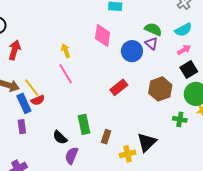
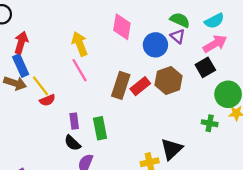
pink arrow: (184, 50) -> (215, 44), size x1.5
yellow arrow: (66, 51) -> (80, 44), size x1.5
black square: (189, 69) -> (205, 67), moved
brown hexagon: (160, 89) -> (169, 81), moved
blue rectangle: (24, 103) -> (21, 66), moved
purple rectangle: (22, 127) -> (74, 121), moved
brown rectangle: (106, 137) -> (121, 85), moved, size x1.6

